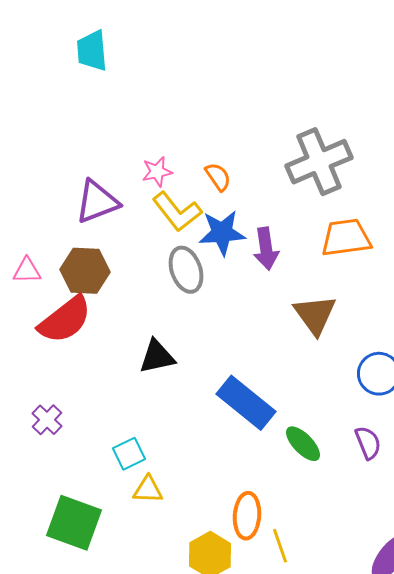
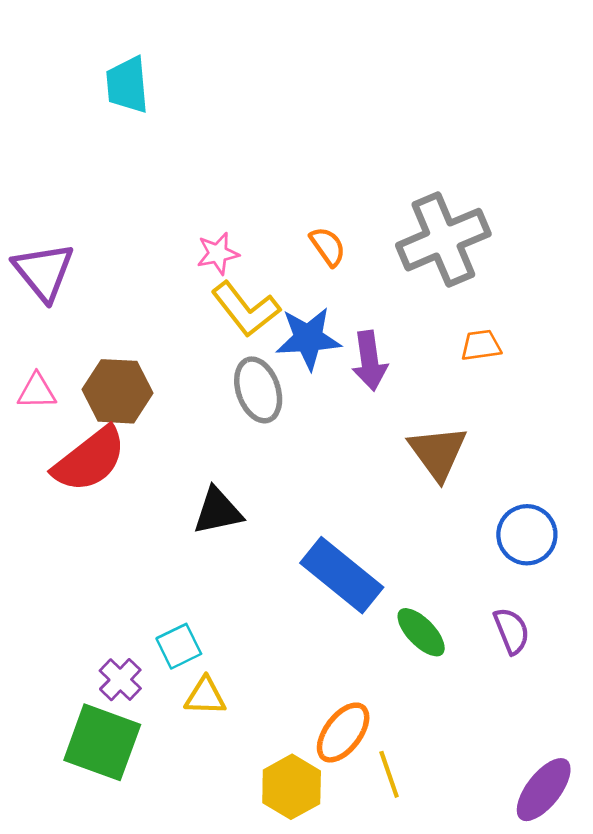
orange semicircle: (218, 177) -> (328, 246), moved
purple triangle: (97, 202) -> (44, 272), moved, turned -48
orange trapezoid: (346, 238) -> (481, 345), size x0.6
purple cross: (47, 420) -> (120, 680), moved
orange ellipse: (247, 516) -> (343, 733), turned 33

